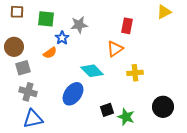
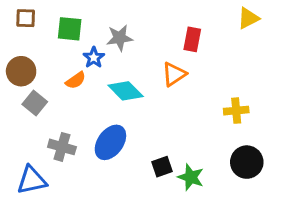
gray square: (23, 68) -> (35, 103), turned -35
cyan diamond: (92, 71) -> (126, 91), moved
yellow cross: (135, 73) -> (236, 111), moved
gray cross: (28, 92) -> (62, 147), moved
blue triangle: (33, 119) -> (32, 180), moved

